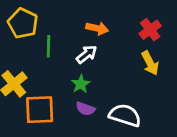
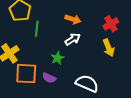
white arrow: (87, 54) -> (73, 39), moved
purple semicircle: (85, 109) -> (49, 78), moved

